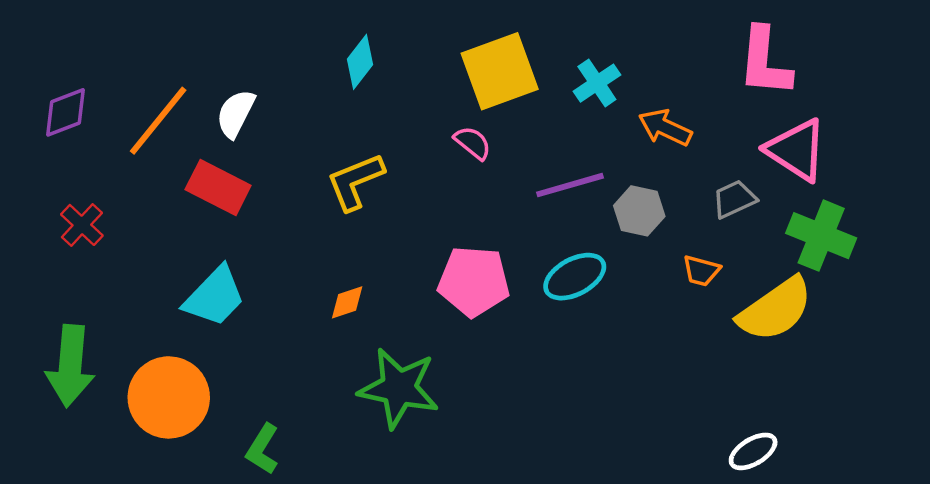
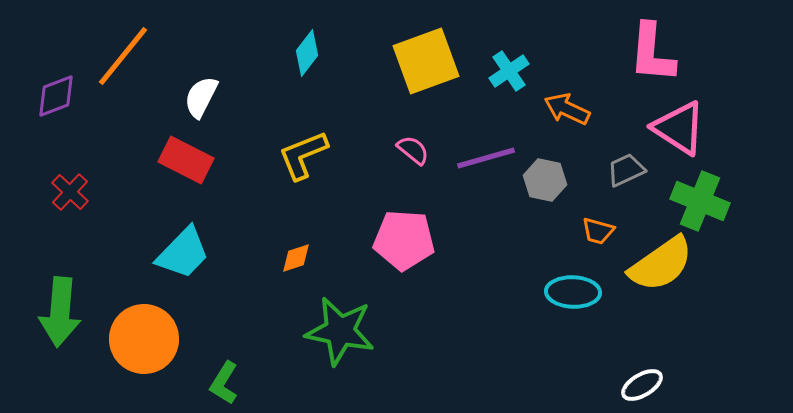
orange line: (158, 121) -> (123, 56), moved
pink semicircle: (473, 143) -> (413, 150), moved
cyan ellipse: (575, 277) -> (573, 292), moved, turned 30

